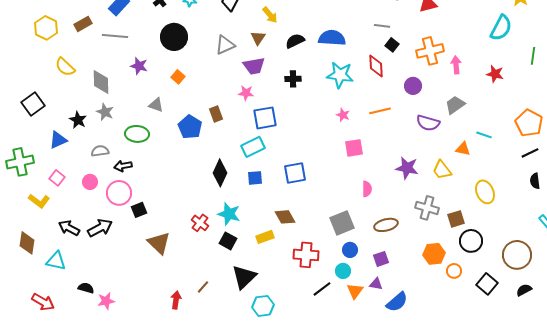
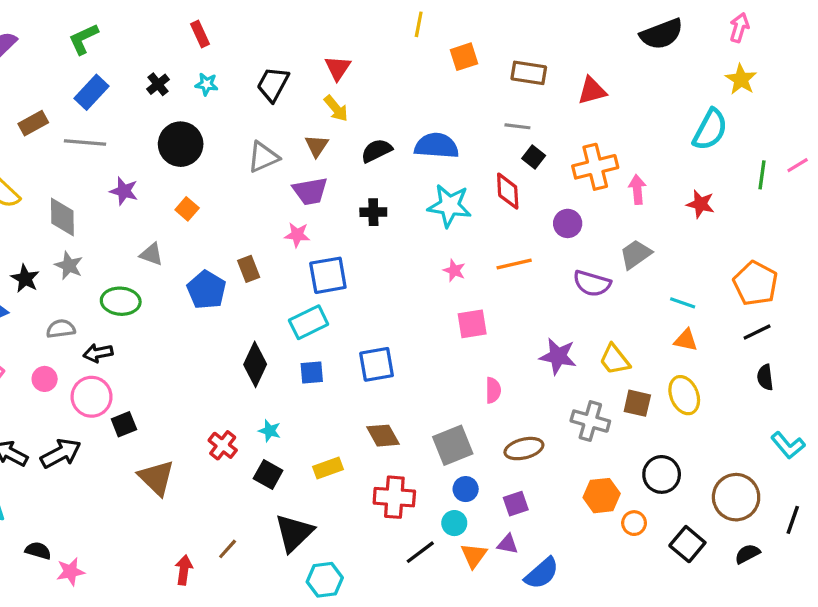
orange triangle: (463, 149) -> (686, 340), moved
cyan star: (229, 214) -> (270, 431), size x0.6
brown diamond: (285, 217) -> (383, 436), moved
brown square: (456, 219) -> (637, 403), moved, turned 30

